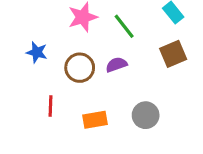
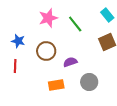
purple semicircle: (116, 65) -> (70, 62), moved
red line: (51, 106) -> (15, 66), moved

